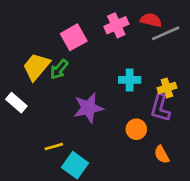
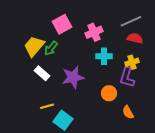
red semicircle: (151, 20) -> (135, 38), moved
pink cross: (116, 25) -> (94, 32), moved
white rectangle: (16, 103) -> (42, 73), moved

